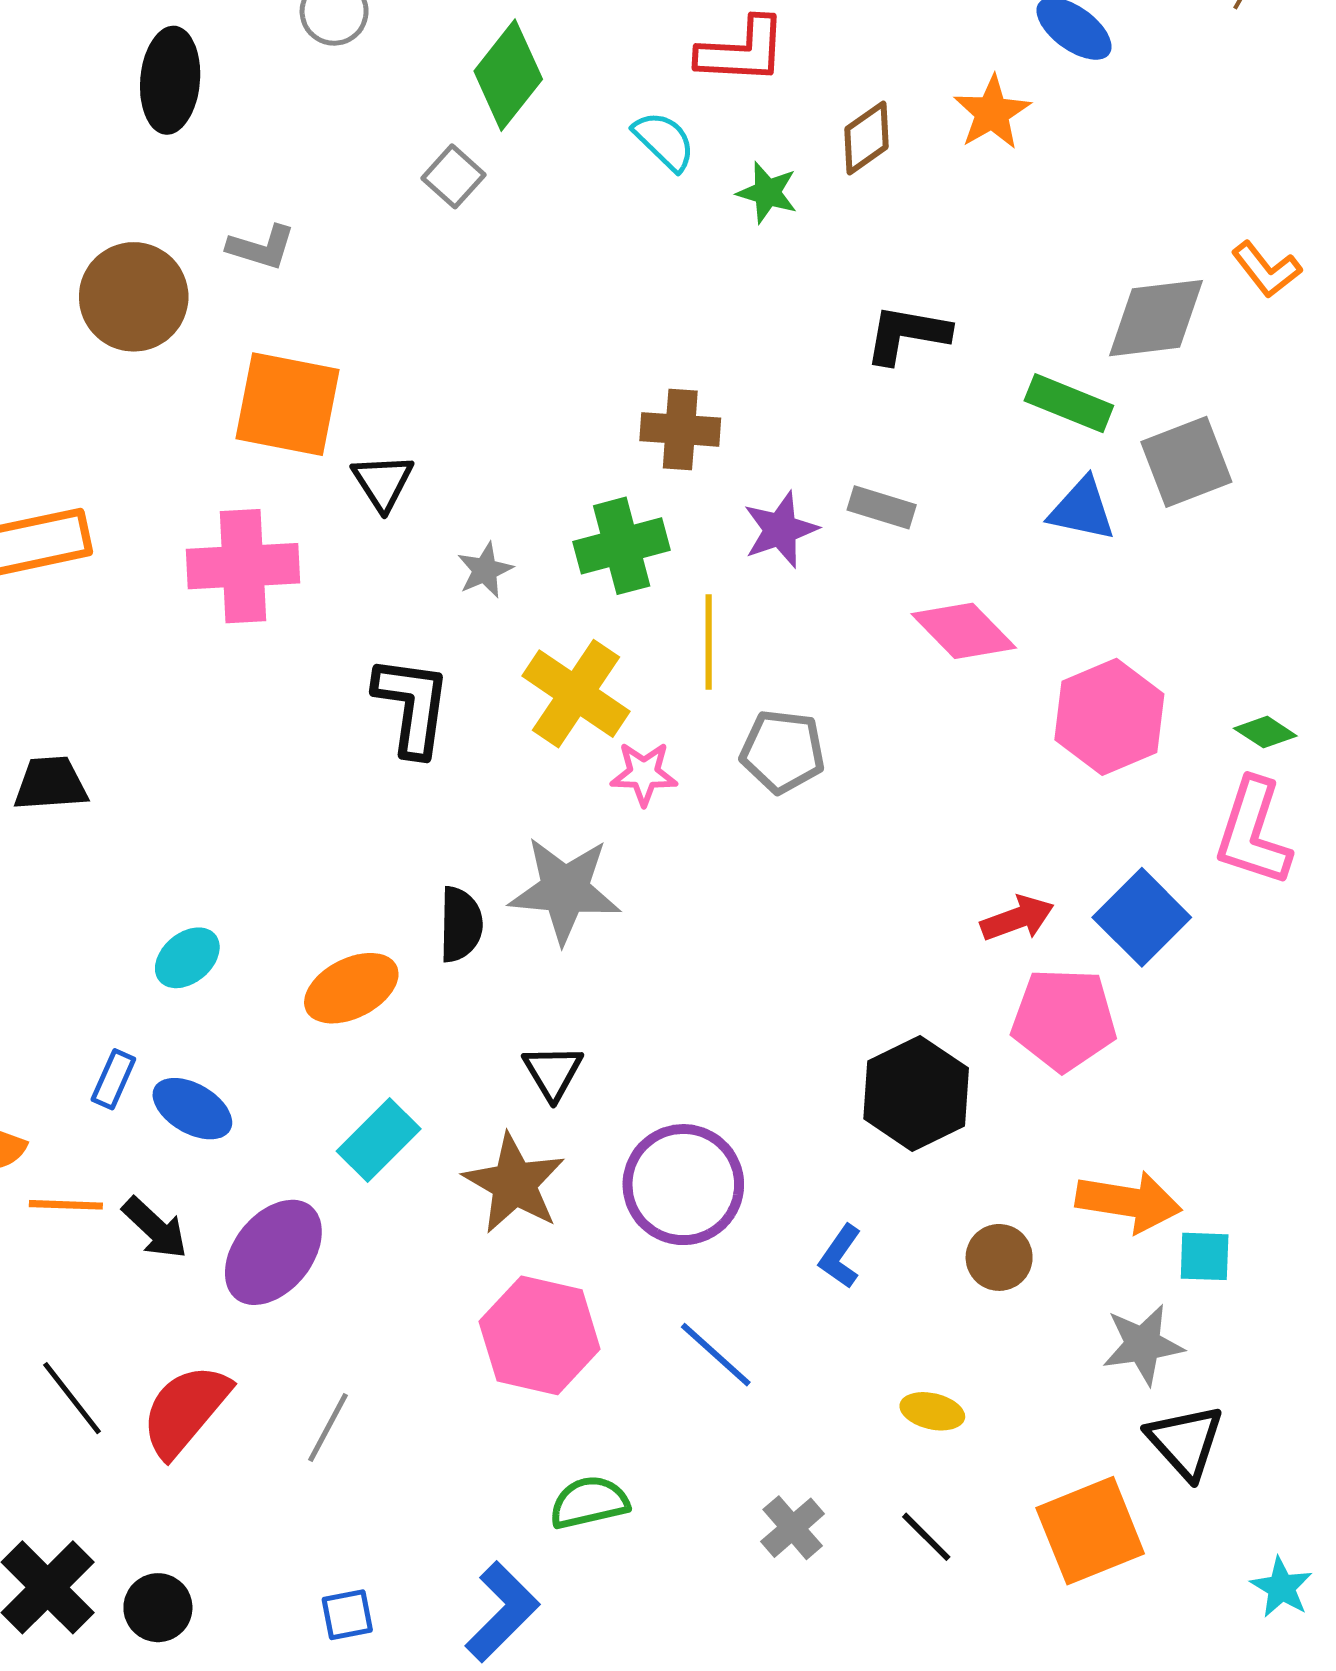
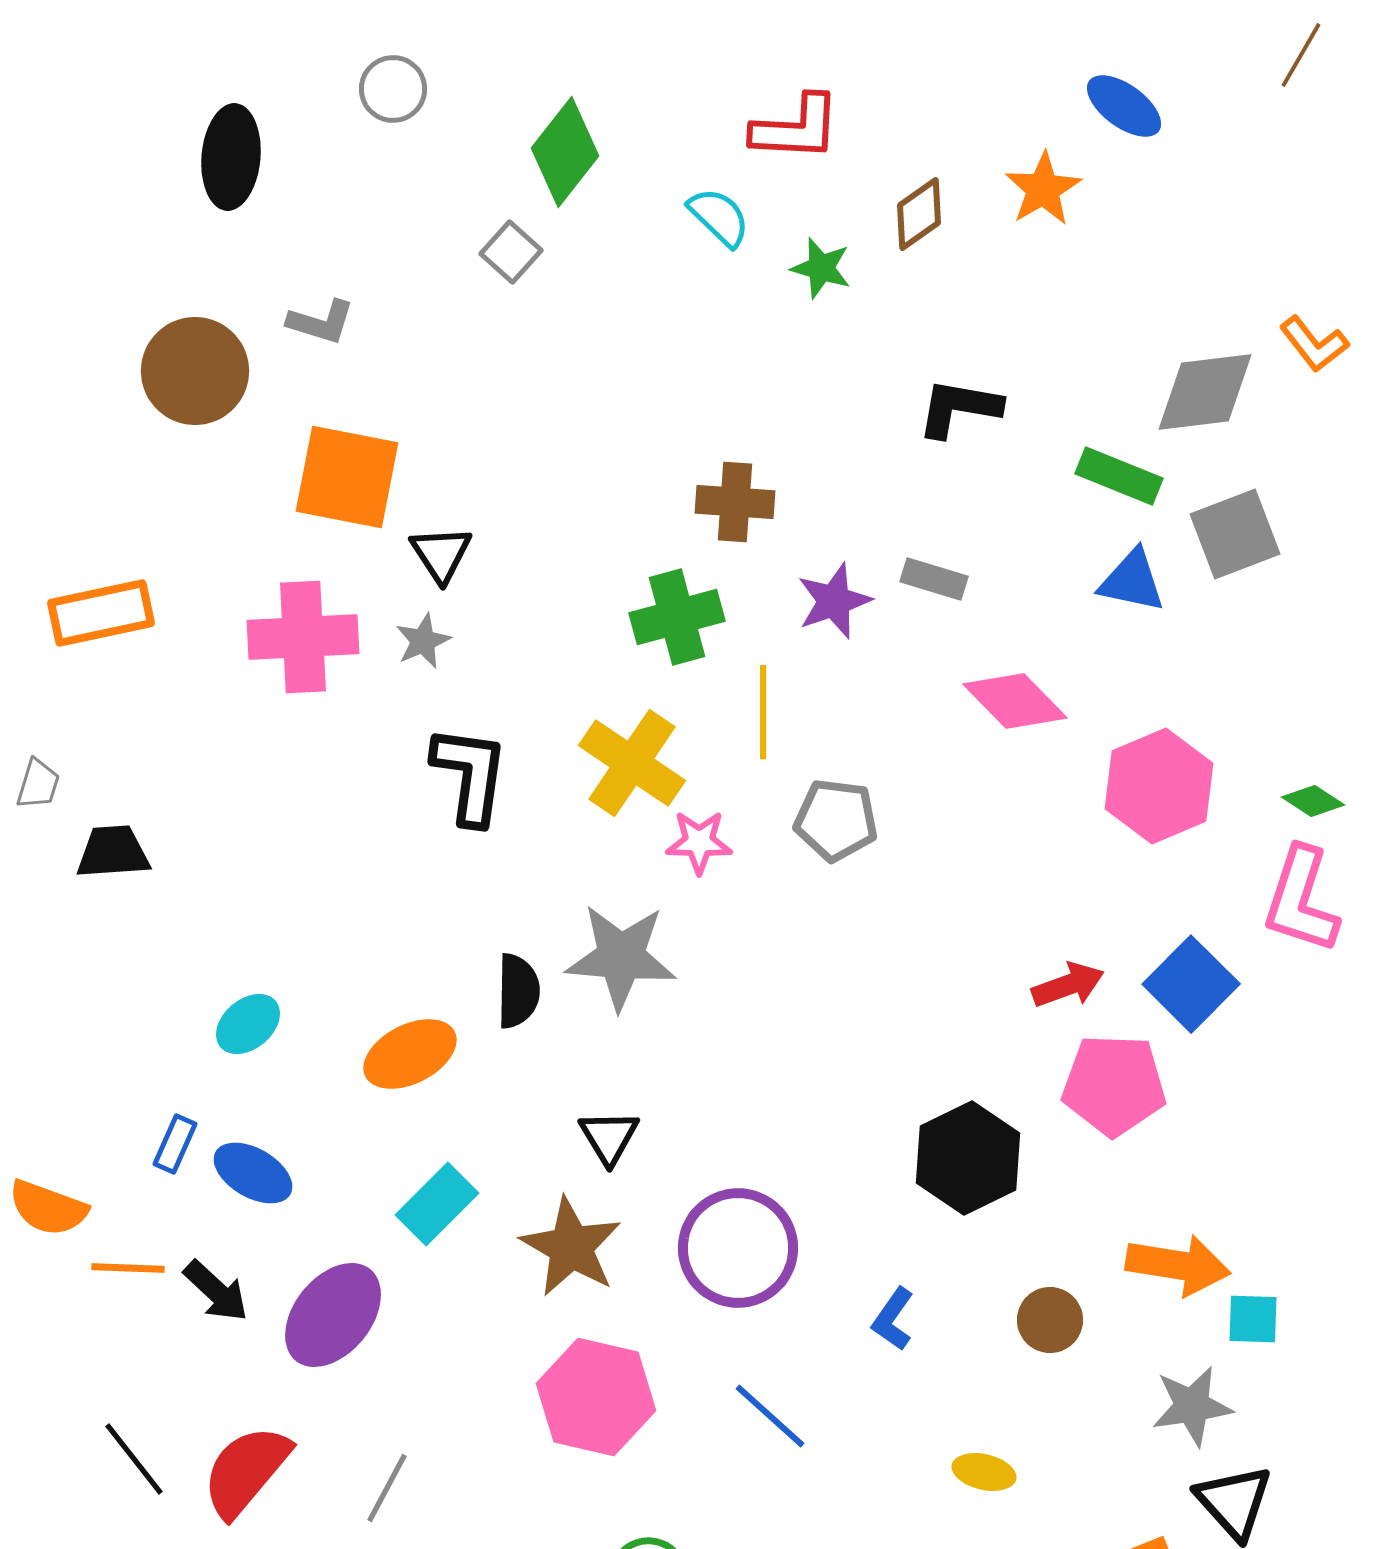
gray star: (485, 570) -> (423, 641), moved

